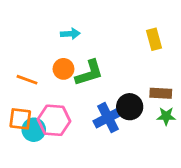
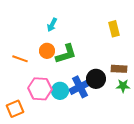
cyan arrow: (70, 34) -> (52, 25), turned 120
orange square: (20, 119) -> (15, 109), moved, turned -30
cyan circle: (34, 130) -> (60, 91), moved

